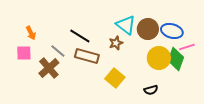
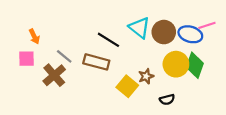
black line: (80, 36) -> (108, 40), moved
brown star: (116, 43) -> (146, 76), moved
pink line: (187, 47) -> (207, 25), moved

